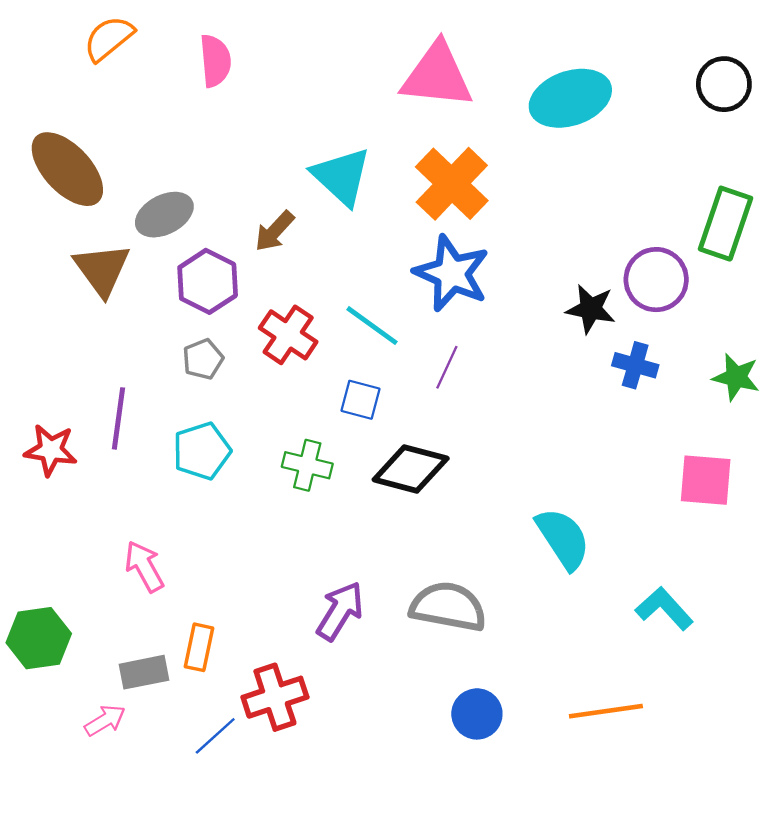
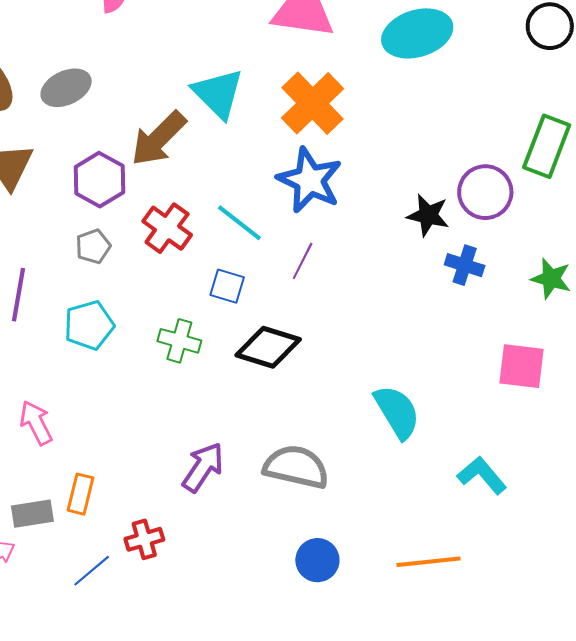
gray ellipse: (164, 215) -> (66, 88), moved
brown arrow: (274, 231) -> (159, 139), size x1.6
red cross: (275, 697) -> (144, 539), size x0.7

